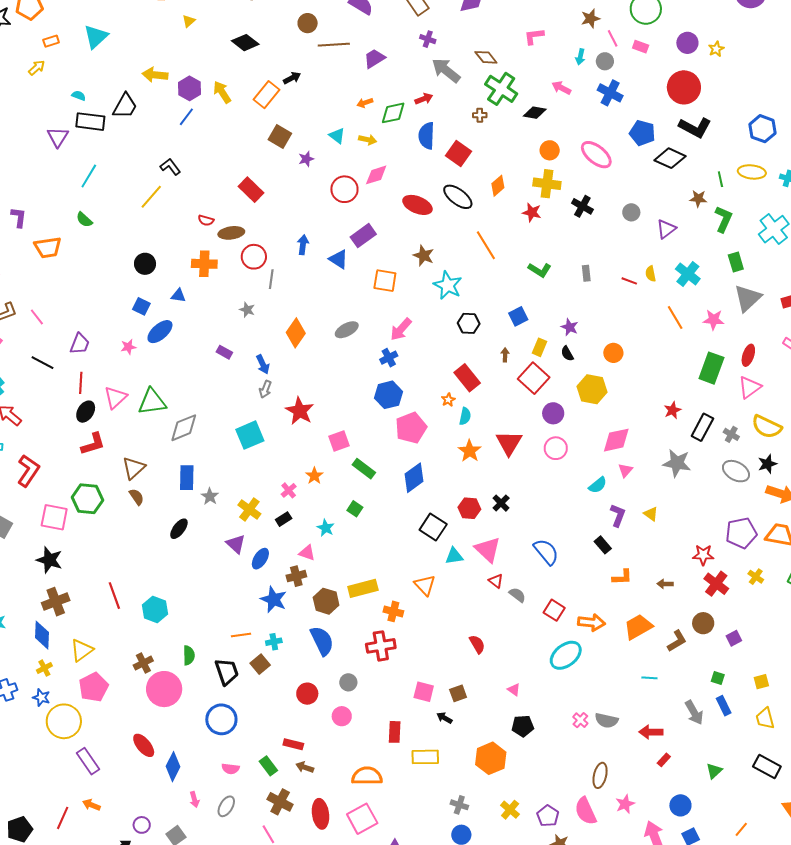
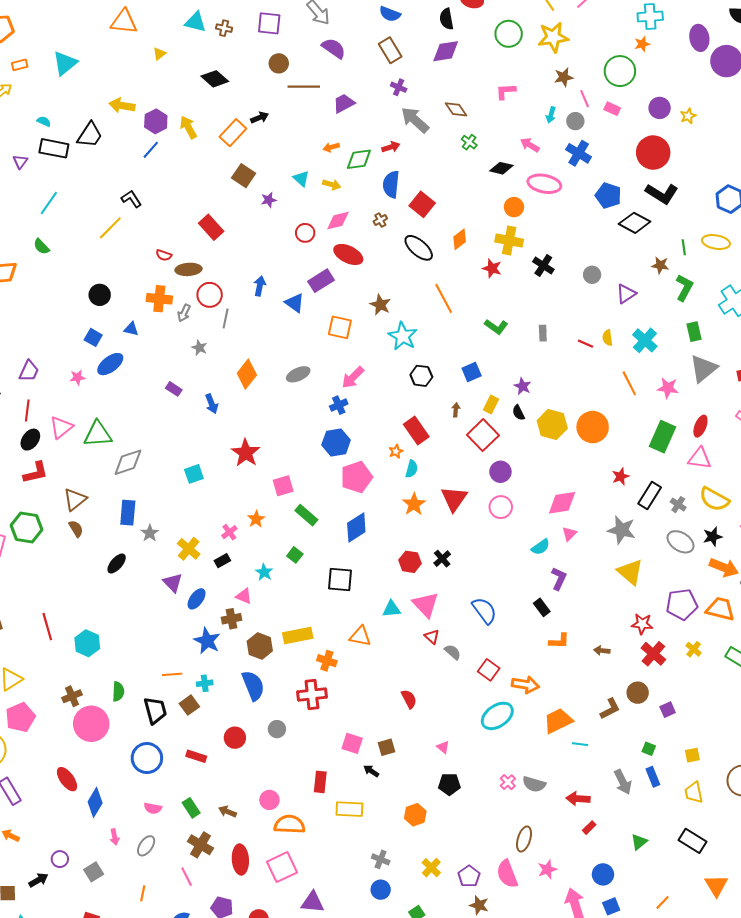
green cross: (501, 89) -> (469, 142), size x0.5
brown cross: (480, 115) -> (380, 220), moved, turned -32
purple triangle: (58, 137) -> (20, 162), size x0.7
pink ellipse: (596, 155) -> (544, 184), moved, turned -32
red circle: (344, 189) -> (305, 233), size x0.7
red ellipse: (417, 205) -> (348, 254), moved
orange circle: (613, 353) -> (593, 427), moved, size x1.6
pink triangle: (750, 387) -> (700, 458), turned 40
gray arrow: (265, 389) -> (184, 313), moved
yellow hexagon: (592, 389) -> (552, 424), moved
cyan square: (250, 435) -> (194, 474), size x0.7
yellow triangle: (651, 514) -> (630, 572), moved, size x1.8
black square: (433, 527) -> (340, 580), moved, turned -32
orange triangle: (425, 585) -> (360, 636), turned -40
orange trapezoid: (638, 627) -> (558, 721), moved
pink circle: (342, 716) -> (269, 800), moved
red rectangle: (293, 744) -> (196, 756), moved
orange hexagon: (491, 758) -> (415, 815), size x0.7

